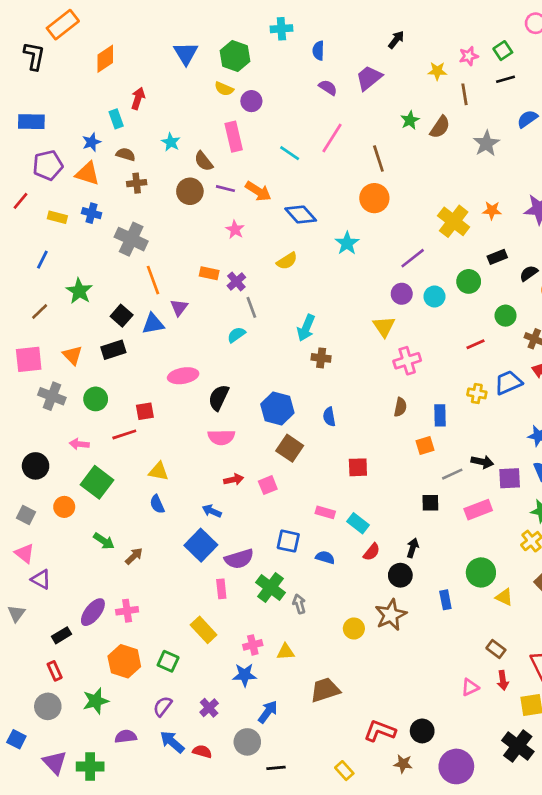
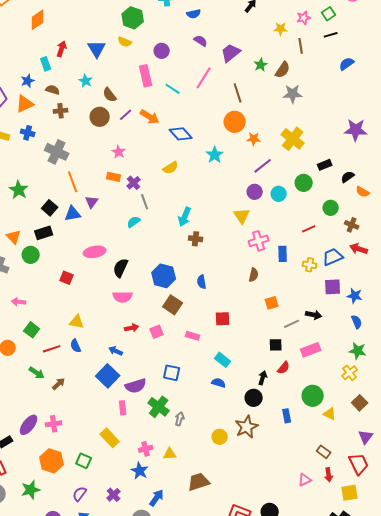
blue semicircle: (318, 51) -> (194, 14), turned -104
blue triangle: (186, 53) -> (97, 49), moved
purple trapezoid: (369, 78) -> (231, 53), moved
purple circle: (251, 101) -> (162, 51), moved
pink rectangle: (234, 137) -> (146, 76), moved
gray star: (486, 143) -> (293, 94), moved, turned 30
orange triangle: (87, 174) -> (25, 104), turned -42
purple line: (225, 189) -> (126, 115), turned -56
orange star: (492, 210) -> (254, 139), moved
pink star: (235, 230) -> (119, 152), moved
green circle: (96, 399) -> (31, 255), moved
red square: (145, 411) -> (67, 278), turned 32
blue rectangle: (440, 415) -> (283, 254), moved
red line: (124, 434) -> (52, 349), moved
purple square: (510, 478) -> (333, 287), moved
green square: (97, 482) -> (32, 330), size x0.7
pink rectangle: (325, 512) -> (193, 336), moved
red semicircle: (372, 552) -> (284, 368), moved
blue semicircle: (325, 557) -> (219, 383), moved
gray arrow: (299, 604) -> (180, 419), turned 32
blue star: (245, 675) -> (140, 471), turned 30

